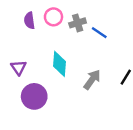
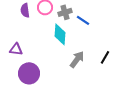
cyan diamond: (60, 64) -> (60, 34), moved
purple triangle: (19, 67) -> (16, 49), turned -48

